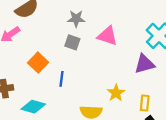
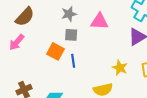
orange square: (38, 63) -> (56, 51), moved
blue line: (61, 79) -> (73, 61), moved

